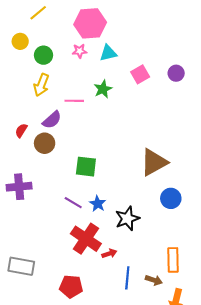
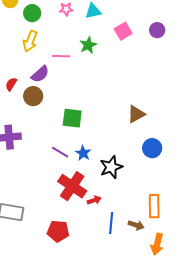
brown triangle: (154, 162) -> (136, 114), size x0.7

